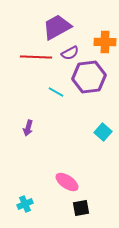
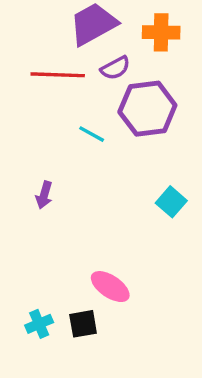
orange cross: (105, 42) -> (161, 32), moved
black square: (81, 208) -> (83, 324), moved

